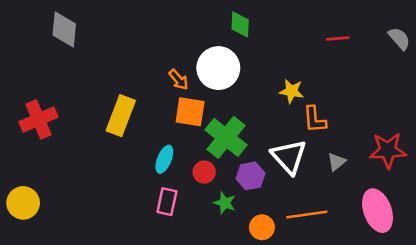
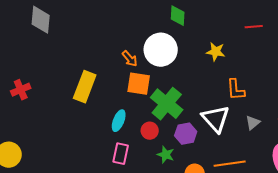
yellow star: (291, 91) -> (216, 52), moved
red cross: (39, 119) -> (21, 90), size x0.7

